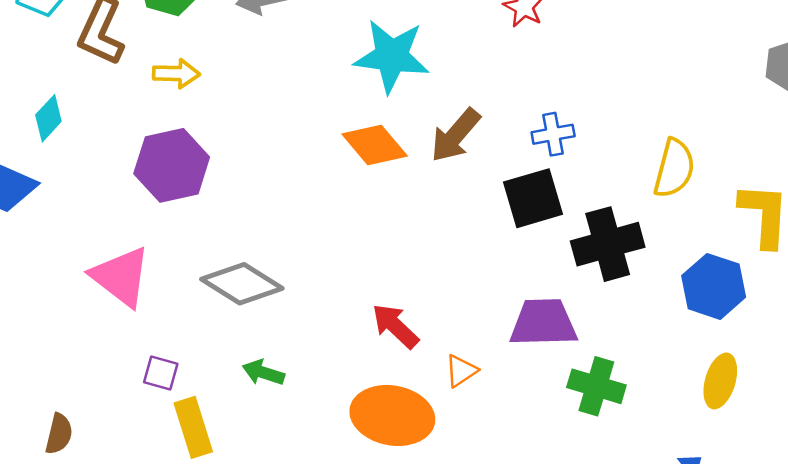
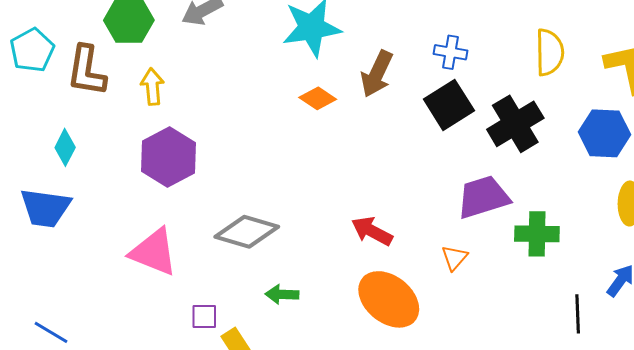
yellow arrow: (176, 74) -> (152, 87), turned -81
blue cross: (553, 134) -> (451, 52), turned 36
orange diamond: (375, 145) -> (318, 98), size x0.7
orange triangle: (461, 371) -> (455, 258), moved
orange ellipse: (392, 415) -> (389, 299), turned 44

